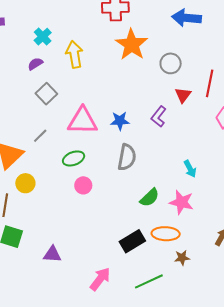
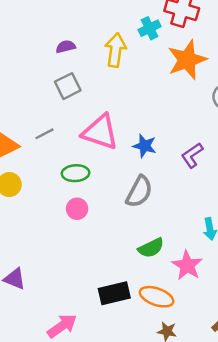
cyan cross: (43, 37) -> (150, 28), moved

